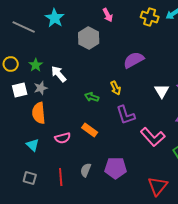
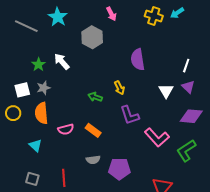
purple semicircle: (134, 60) -> (138, 59), turned -70
yellow circle: (11, 64) -> (13, 113), moved
white arrow: (59, 74) -> (62, 62), moved
pink semicircle: (63, 138) -> (66, 129), moved
gray semicircle: (86, 170) -> (93, 160), moved, turned -120

